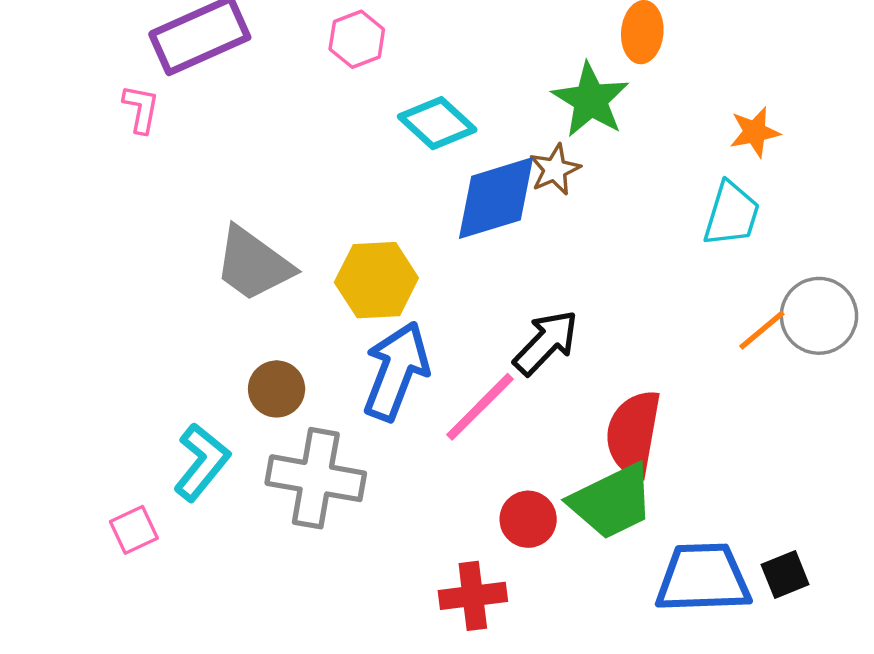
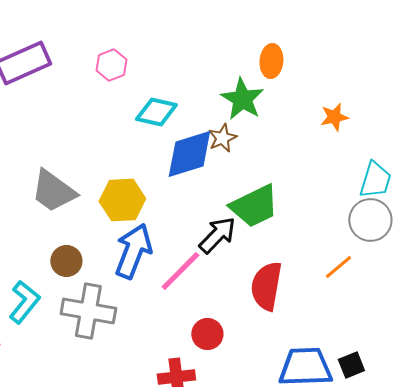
cyan diamond: (437, 123) -> (156, 112), turned -30
cyan trapezoid: (732, 214) -> (375, 180), moved
orange line: (762, 330) -> (338, 267), moved
green trapezoid: (612, 501) -> (254, 206), moved

